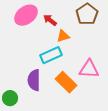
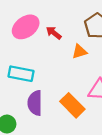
orange triangle: (63, 36) -> (79, 51), moved
cyan rectangle: (51, 55) -> (21, 74), moved, turned 35

